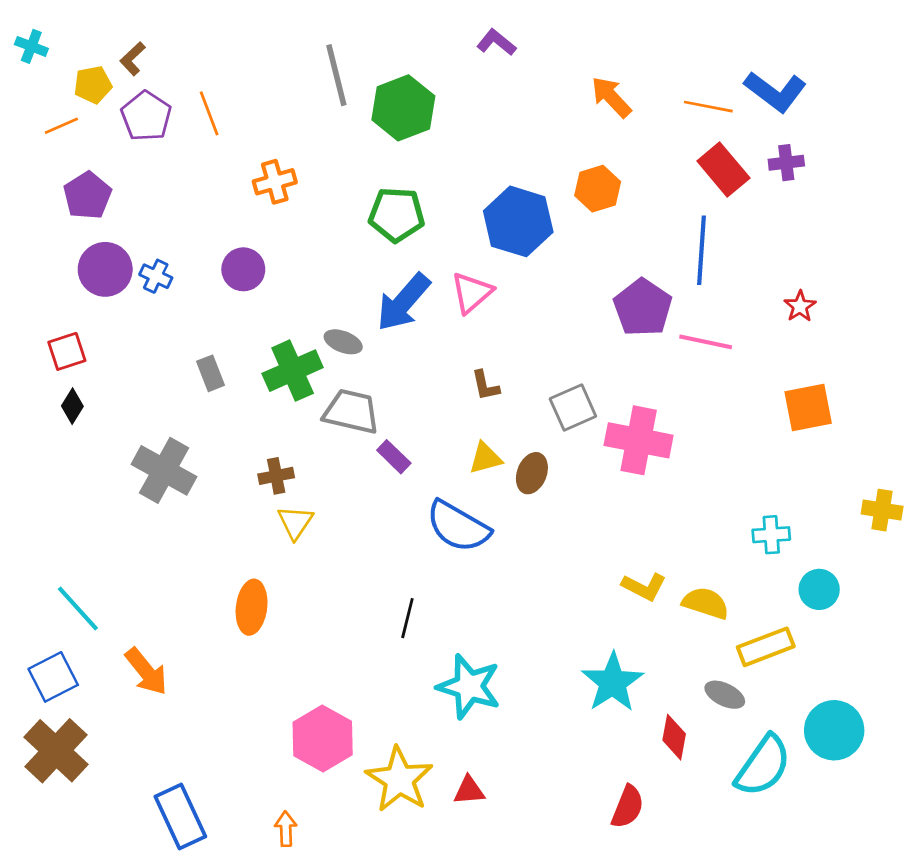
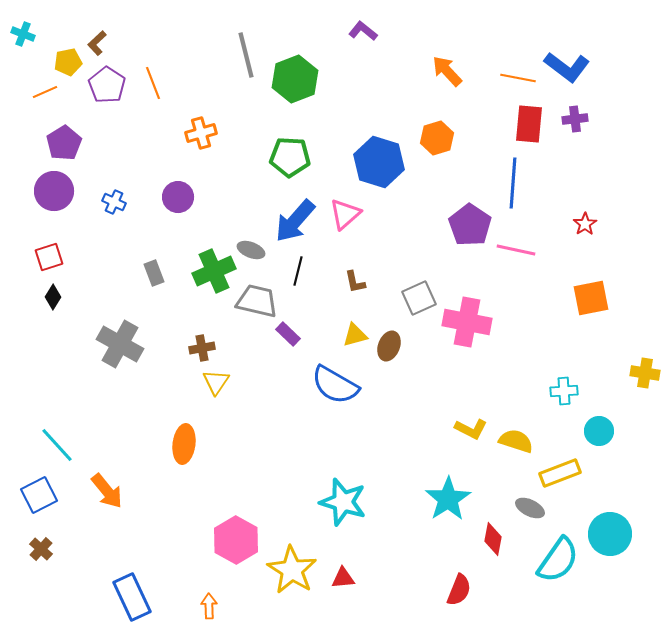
red rectangle: (723, 170) -> (529, 124), turned 45
purple circle: (105, 269) -> (54, 191), moved
black line: (407, 618) -> (298, 271), moved
brown cross: (56, 751) -> (41, 549), size x0.5

